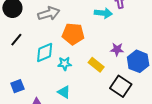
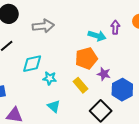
orange pentagon: (73, 34) -> (86, 58), moved, turned -30
cyan triangle: (64, 92) -> (54, 106), moved

